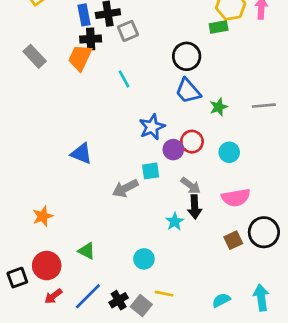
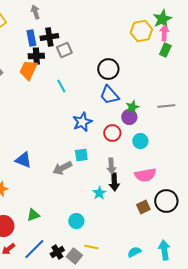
green rectangle: (219, 27) -> (165, 50), moved, turned -56
purple circle: (173, 150) -> (129, 117), moved
blue triangle: (81, 154) -> (23, 160), moved
gray arrow: (191, 186) -> (111, 166), turned 49
green triangle: (87, 251) -> (33, 215), turned -48

